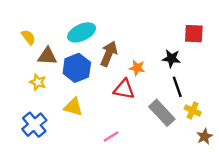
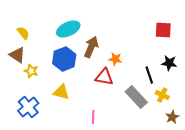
brown triangle: (47, 56) -> (17, 55), moved, turned 30
black star: (171, 58) -> (169, 63), moved
pink line: (111, 136) -> (93, 117), turned -56

